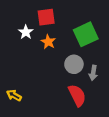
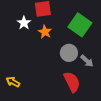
green square: (86, 34) -> (80, 25), turned -30
gray arrow: (93, 73) -> (87, 61), turned -56

